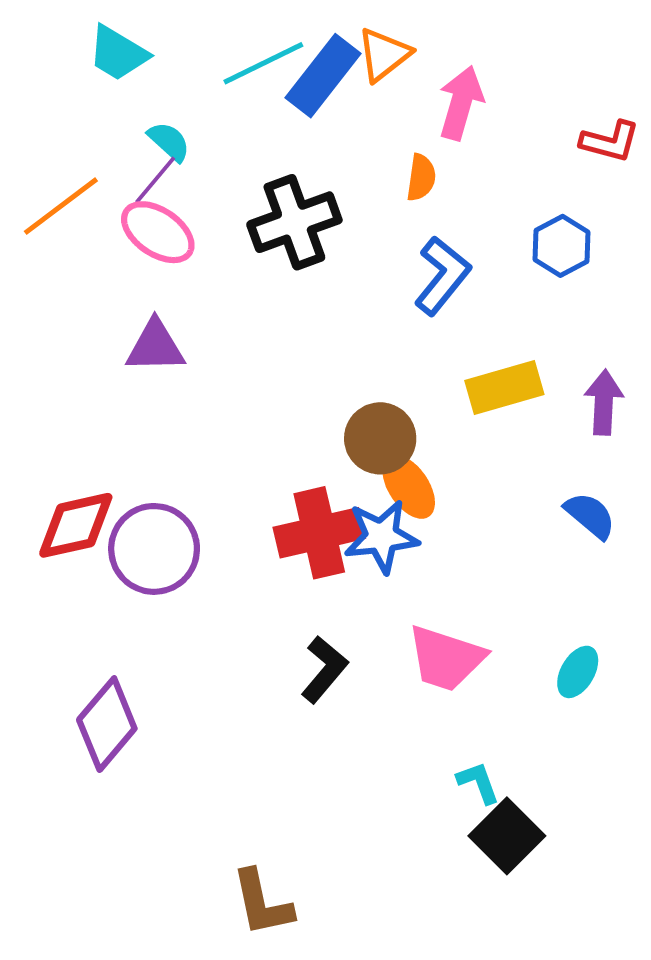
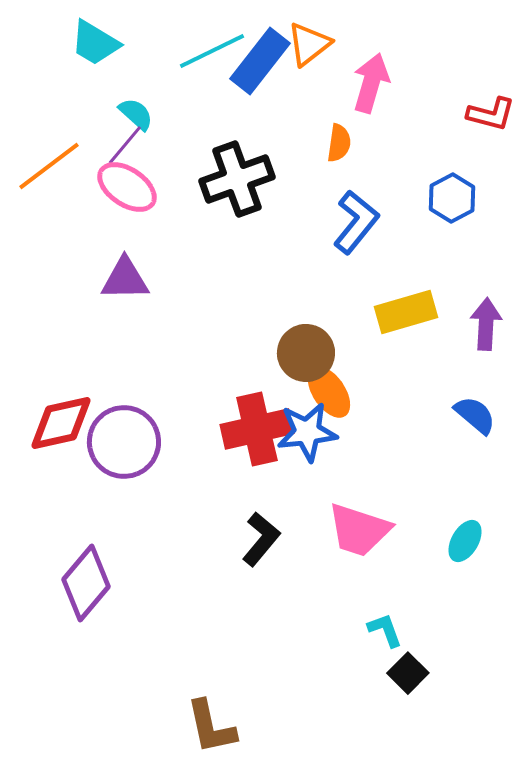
black square: (507, 836) -> (408, 673), size x0.7

